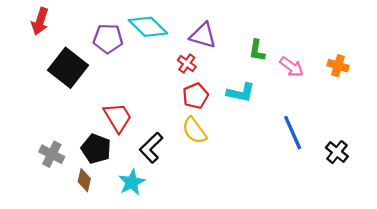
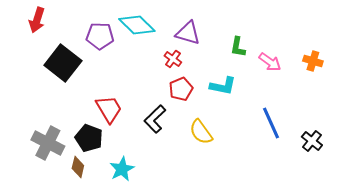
yellow semicircle: (194, 130) -> (201, 132), moved
black L-shape: (151, 148) -> (155, 119), moved
gray cross: (52, 154) -> (48, 143), size x1.4

